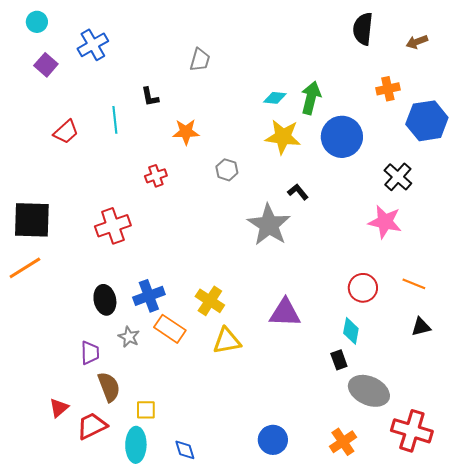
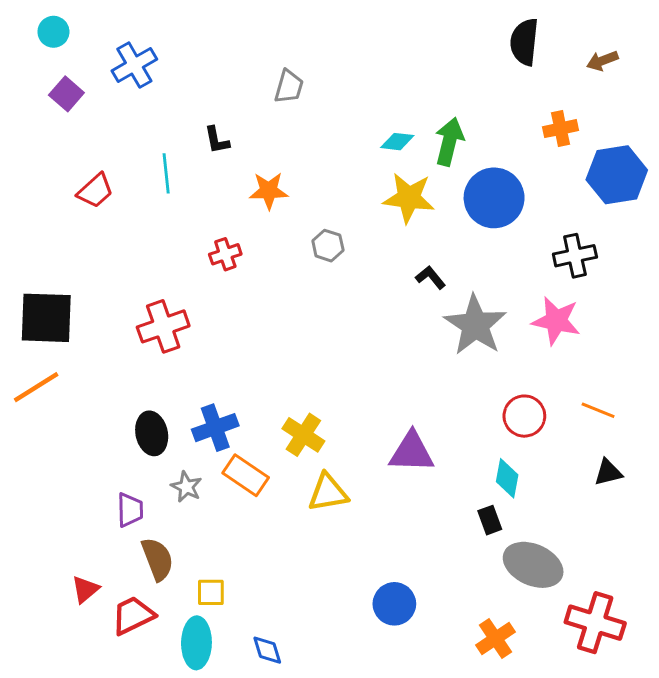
black cross: (398, 177) -> (575, 256), turned 36
gray star: (269, 225) -> (475, 325), moved
blue circle: (273, 440) -> (394, 604), moved

